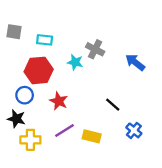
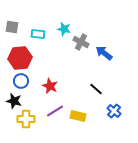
cyan star: (75, 62) -> (64, 29), moved
blue arrow: (135, 62) -> (104, 53), moved
red hexagon: (39, 70) -> (20, 58), moved

